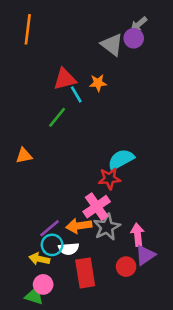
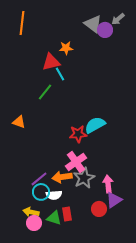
gray arrow: (139, 24) -> (118, 19), moved
gray triangle: (112, 45) -> (93, 24), moved
orange star: (98, 83) -> (66, 48), moved
orange triangle: (24, 156) -> (19, 122), turned 32
red star: (109, 179) -> (78, 134), moved
yellow arrow: (39, 259) -> (31, 212), moved
red rectangle: (85, 273) -> (67, 214), size x0.6
green triangle: (34, 296) -> (54, 218), moved

